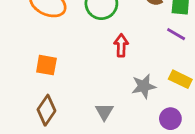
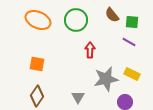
gray star: (144, 86) -> (106, 79), size x1.4

